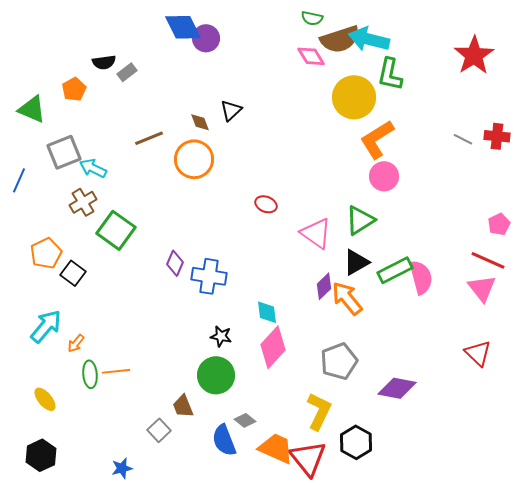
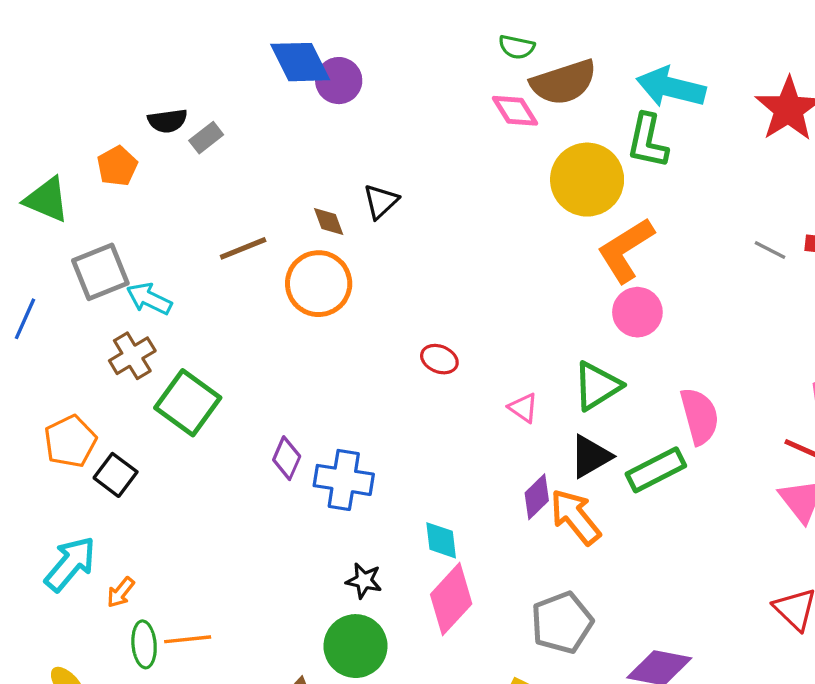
cyan arrow: (369, 39) -> (671, 87), moved
pink triangle: (316, 233) -> (523, 408), size x0.6
pink semicircle: (421, 277) -> (700, 416), moved

